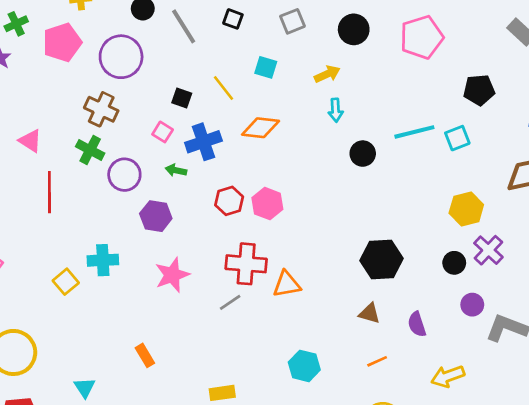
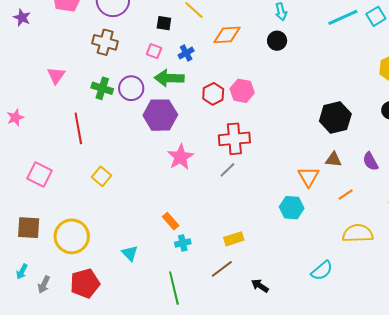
pink triangle: (30, 141) -> (56, 75), turned 42
blue cross: (203, 142) -> (186, 53), size x0.6
green cross: (90, 150) -> (102, 88), moved
black circle: (363, 154) -> (277, 41), moved
green arrow: (176, 170) -> (169, 78), size x1.8
red line: (49, 192) -> (78, 128), moved
purple hexagon: (156, 216) -> (160, 115), size x1.4
cyan cross: (103, 260) -> (183, 243), moved, size x0.7
orange triangle: (287, 284) -> (309, 177), moved, turned -40

